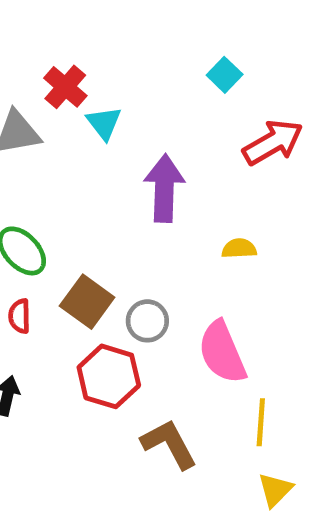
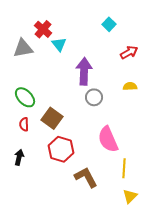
red arrow: (273, 142) -> (129, 52), size x0.7
yellow semicircle: (239, 249) -> (130, 86), moved
gray circle: (147, 321) -> (94, 97), moved

